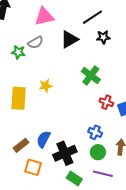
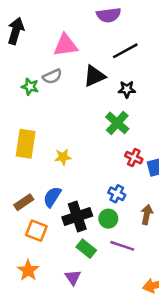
black star: (103, 37) -> (127, 89), moved
yellow star: (46, 86) -> (63, 157), moved
green circle: (98, 152) -> (108, 219), moved

